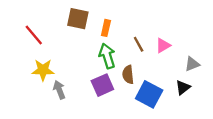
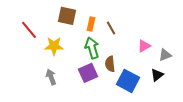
brown line: (139, 44) -> (111, 28), moved
pink triangle: (163, 45) -> (144, 46), moved
yellow star: (43, 70) -> (54, 46), moved

